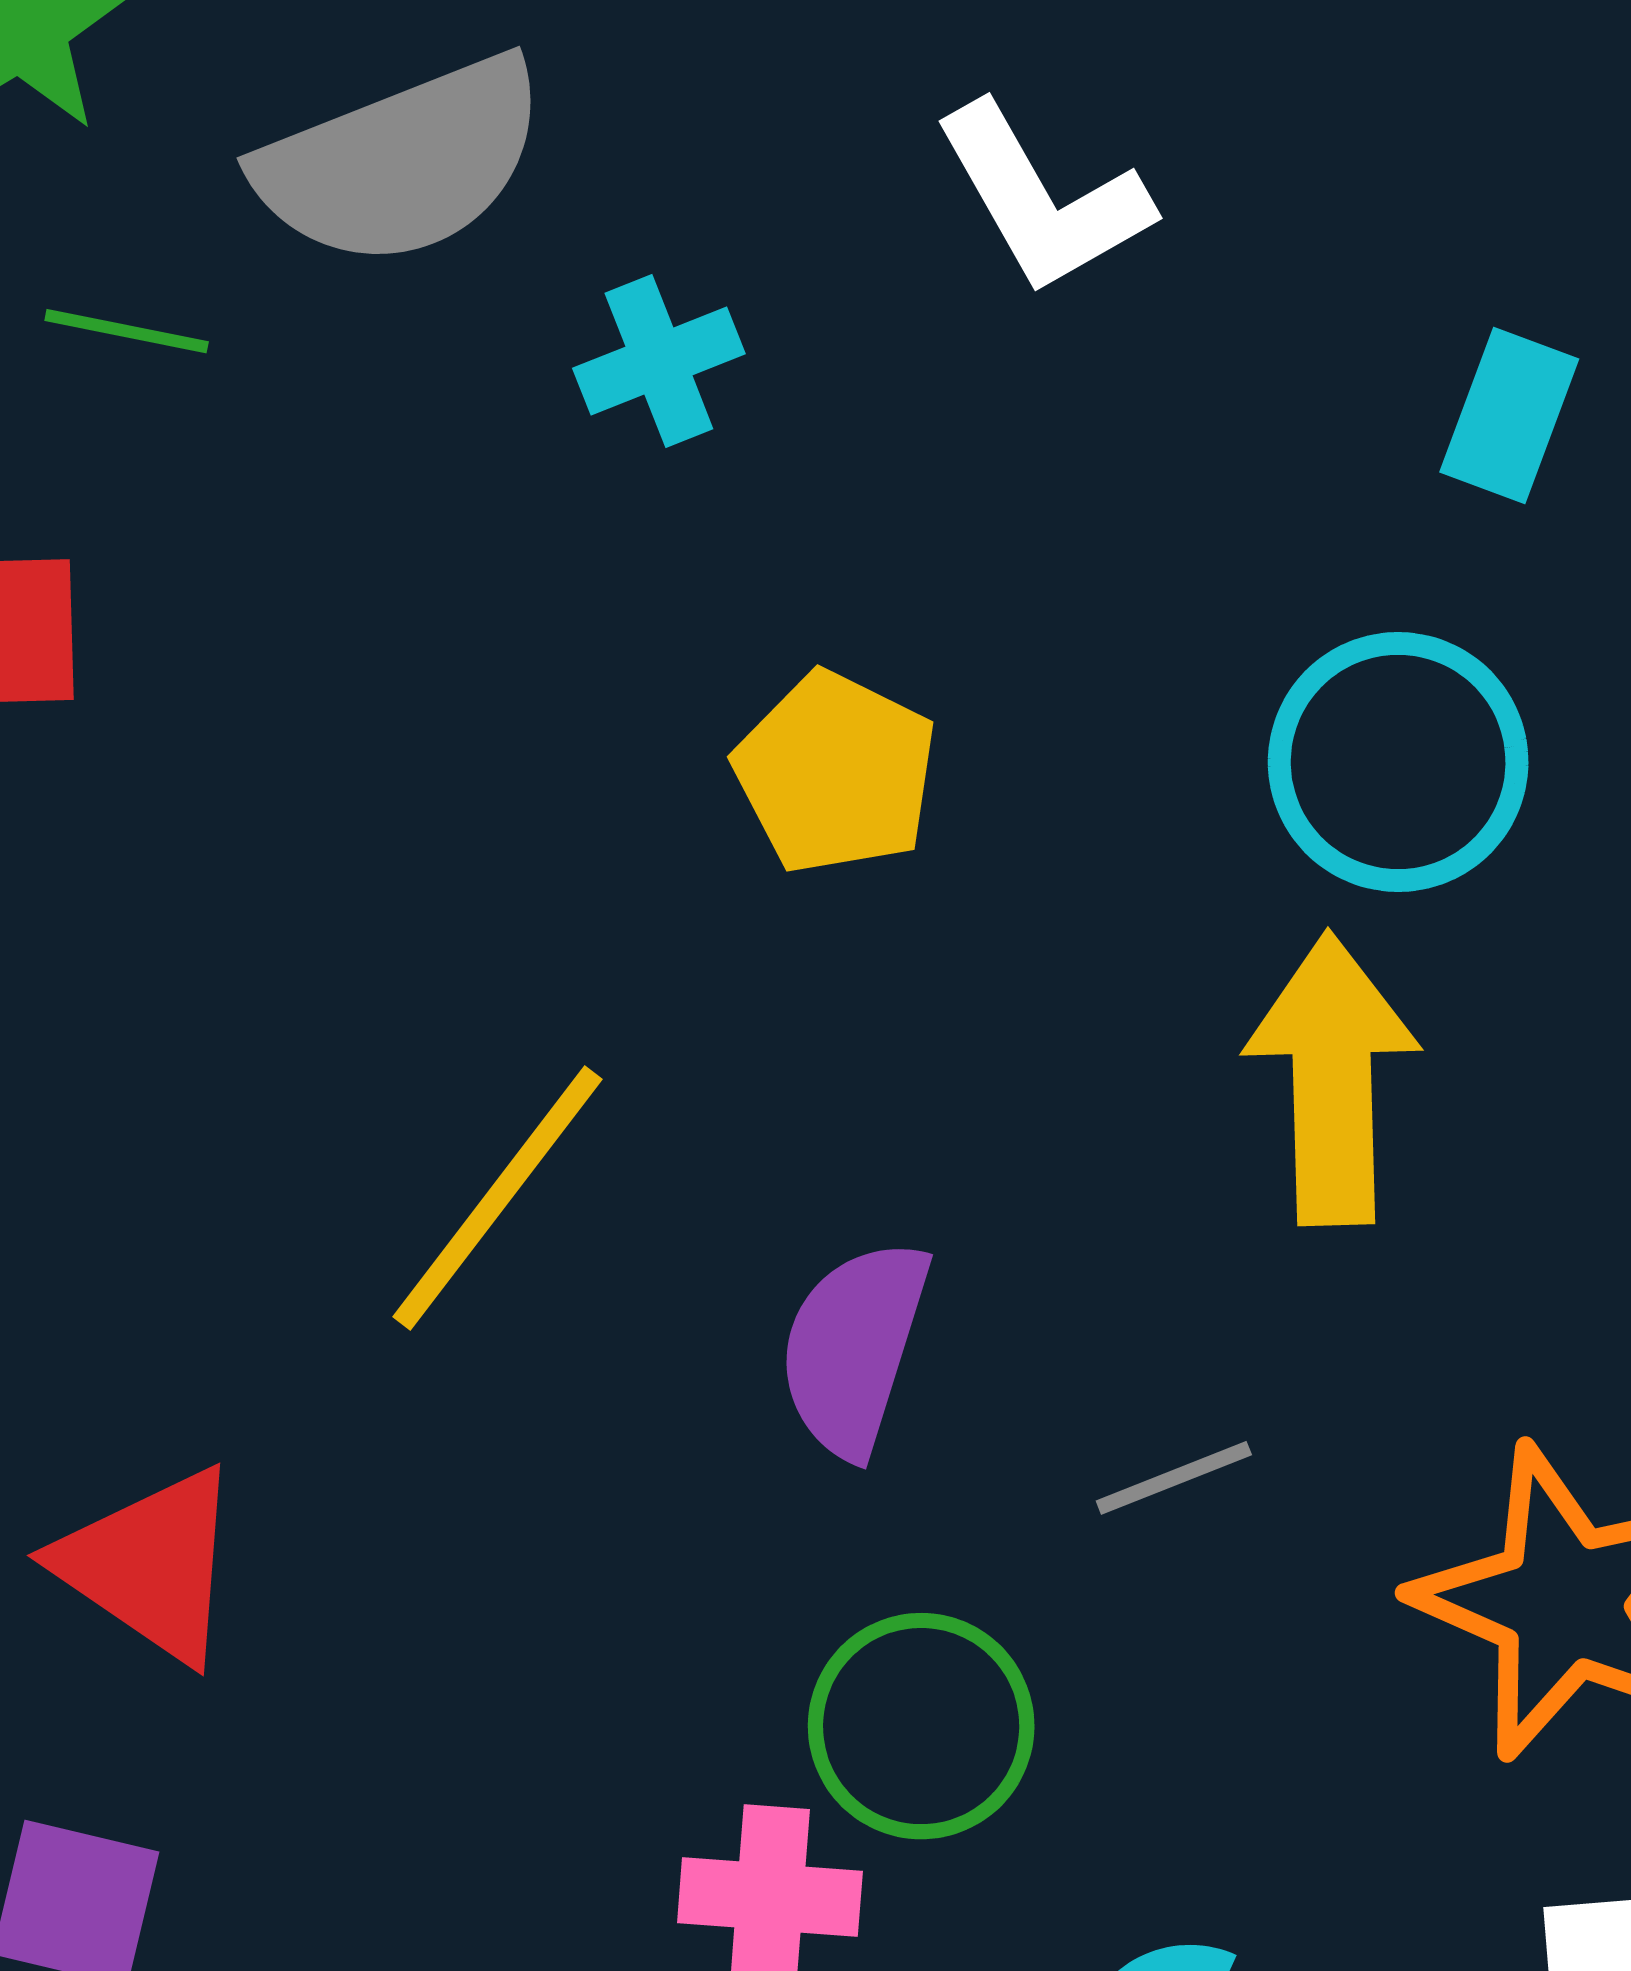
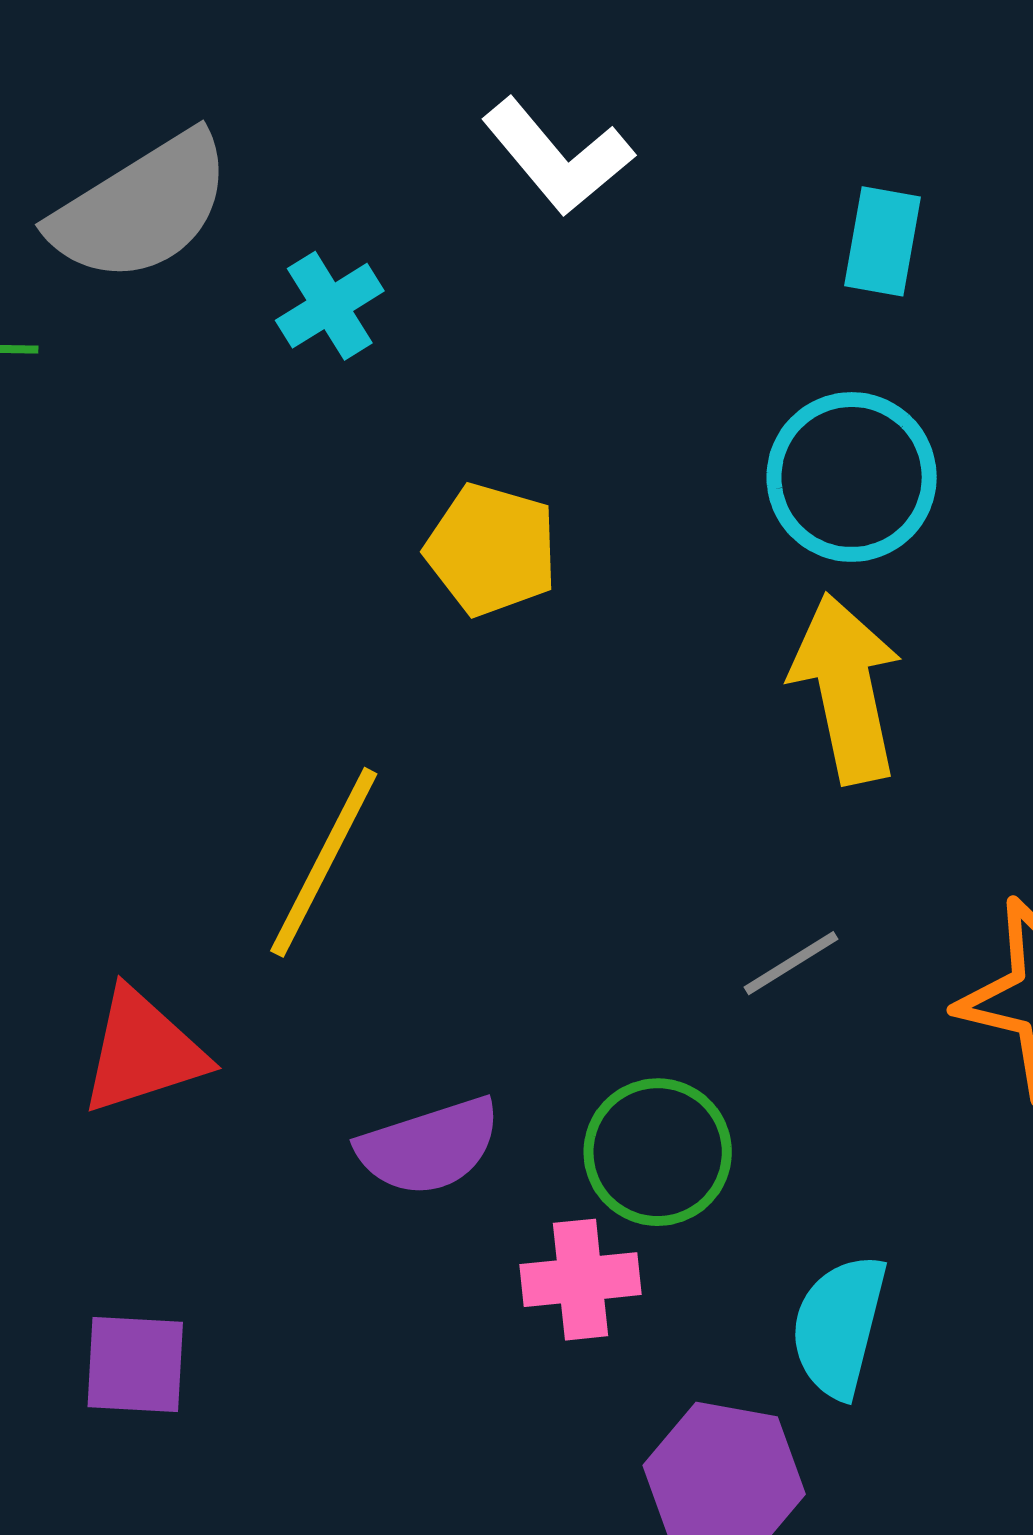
purple semicircle: (854, 1348) -> (429, 1146), moved, turned -115
red triangle: (150, 1565) -> (143, 1052), moved, turned -42

